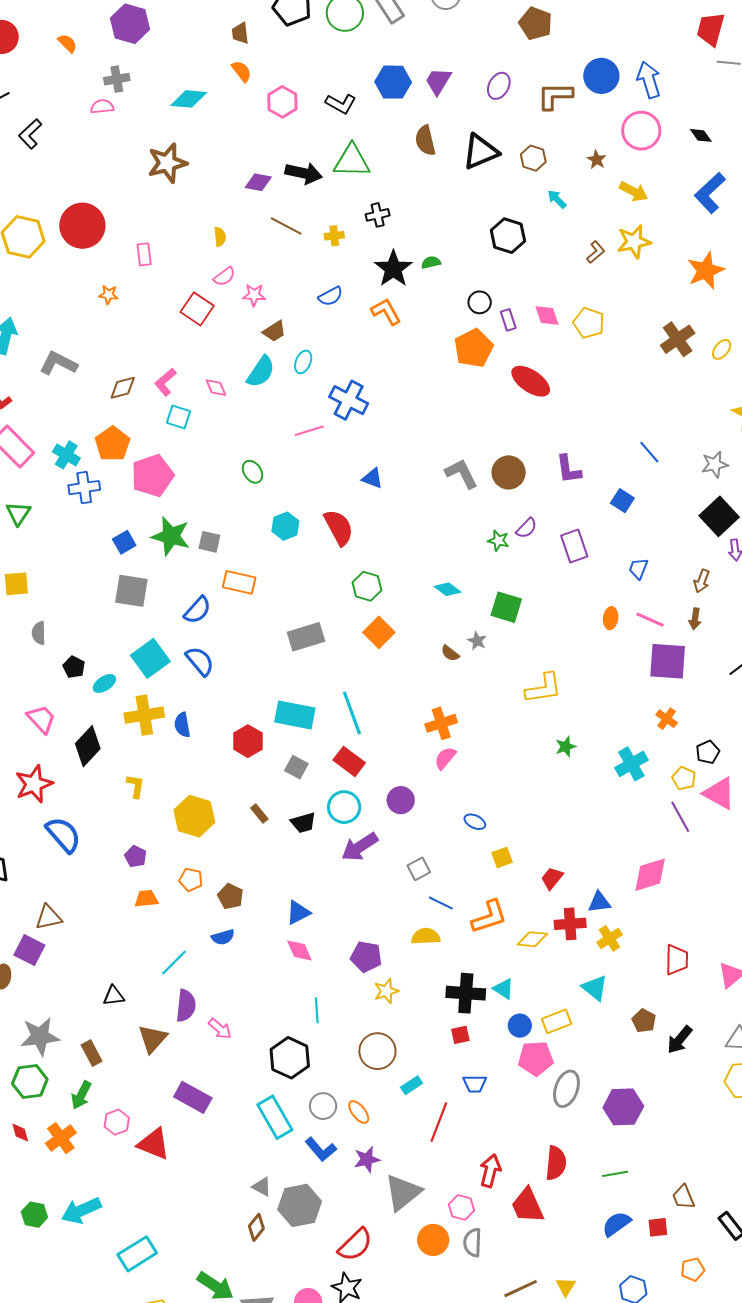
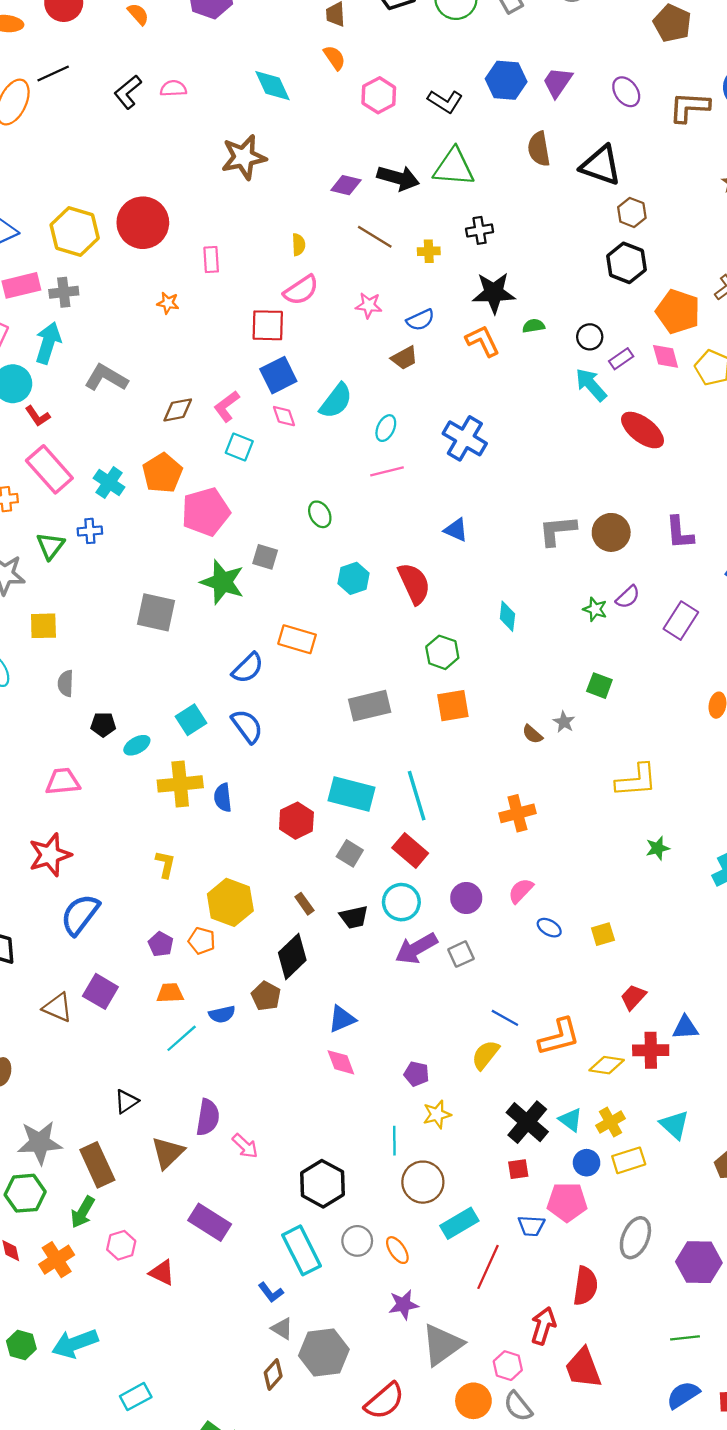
gray cross: (117, 79) -> (64, 292), moved
purple ellipse: (499, 86) -> (626, 92), turned -68
cyan diamond: (189, 99) -> (272, 86), turned 57
black L-shape: (30, 134) -> (128, 92), moved
black triangle: (480, 152) -> (601, 165), turned 39
brown hexagon: (533, 158) -> (632, 212), moved
cyan arrow: (557, 199) -> (591, 385), moved, size x1.5
green semicircle: (431, 262) -> (534, 326), moved
black star: (393, 269) -> (494, 293), turned 30
pink semicircle: (224, 276) -> (301, 290), size x1.4
pink star: (254, 295) -> (369, 305), moved
red square: (197, 309) -> (268, 325), turned -36
purple rectangle: (508, 320) -> (621, 359), turned 70
brown trapezoid: (274, 331) -> (404, 358), moved
orange pentagon: (474, 348) -> (678, 312), moved, turned -30
cyan ellipse: (303, 362) -> (386, 428), moved
blue cross: (349, 400) -> (465, 438), moved
gray L-shape: (461, 474) -> (557, 530), turned -72
blue cross: (84, 488) -> (90, 531), moved, size x0.7
blue square: (124, 542) -> (278, 375), moved, size x1.4
gray square: (209, 542) -> (265, 557), moved
purple rectangle: (574, 546) -> (681, 621), turned 48
cyan diamond: (447, 589) -> (507, 616), moved, turned 56
gray square: (131, 591) -> (156, 612), moved
green square: (506, 607) -> (599, 686), size x0.7
orange square: (379, 632) -> (453, 706), turned 32
cyan square: (150, 658) -> (191, 720), size x0.7
black pentagon: (74, 667) -> (103, 725), turned -30
pink trapezoid: (41, 719) -> (63, 782), turned -56
black diamond: (88, 746) -> (292, 956), moved
pink semicircle: (445, 758) -> (521, 891), moved
blue semicircle: (63, 835) -> (80, 914), turned -105
yellow square: (502, 857) -> (603, 934), moved
gray square: (419, 869) -> (461, 954), moved
orange pentagon: (191, 880) -> (202, 941), moved
brown triangle: (49, 917) -> (58, 1008), turned 32
yellow semicircle: (426, 936) -> (485, 1055), turned -52
blue semicircle: (223, 937) -> (222, 1014), moved
yellow cross: (610, 938) -> (611, 1122), moved
purple square: (29, 950) -> (100, 991), moved
purple pentagon: (366, 957) -> (416, 1074), size x0.7
cyan line: (174, 962) -> (182, 1038), moved
black cross: (466, 993) -> (527, 1122), turned 33
black triangle: (114, 996) -> (126, 1101), turned -30
cyan line: (317, 1010) -> (394, 1141), moved
brown rectangle: (92, 1053) -> (97, 1165), size x1.5
pink pentagon: (536, 1058) -> (567, 1202), moved
cyan rectangle: (412, 1085) -> (459, 1223), size x1.5
red triangle: (154, 1144) -> (162, 1273), size x0.7
blue L-shape: (321, 1149) -> (271, 1292), moved, size x0.7
red semicircle: (556, 1163) -> (585, 1286), moved
gray semicircle: (473, 1243) -> (518, 1406), turned -44
cyan rectangle: (137, 1254) -> (136, 1397), size x0.7

